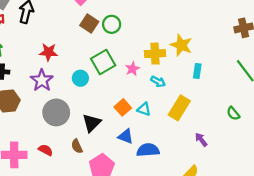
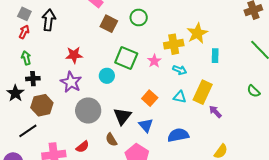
green circle: (112, 24) -> (139, 17), moved
yellow star: (181, 45) -> (197, 33), turned 30
green square: (103, 62) -> (126, 58), turned -30
cyan triangle: (144, 109) -> (180, 97), moved
blue triangle: (126, 136) -> (146, 125), moved, turned 35
purple arrow: (201, 140) -> (215, 112), moved
red semicircle: (46, 150) -> (83, 147), turned 120

